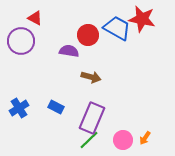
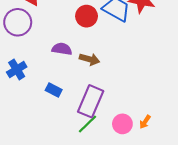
purple semicircle: (69, 51) -> (62, 49), moved
blue cross: (19, 108) -> (17, 70), moved

